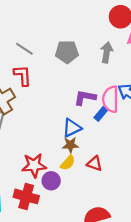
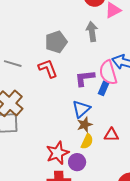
gray line: (24, 49) -> (13, 64), moved
red L-shape: (23, 75) -> (48, 68), moved

